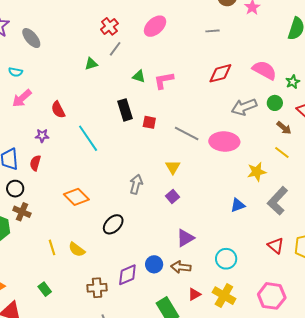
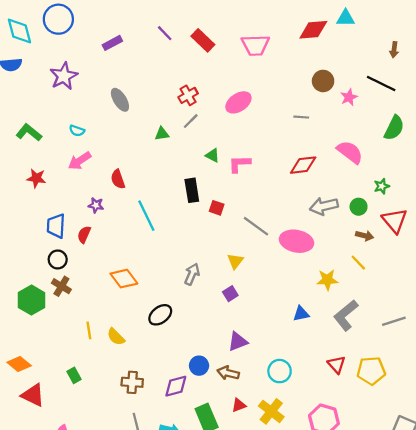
gray ellipse: (31, 38) -> (120, 100), moved
pink semicircle: (264, 70) -> (350, 152), moved
brown arrow: (284, 128) -> (365, 236), turned -35
purple diamond: (127, 275) -> (176, 386), moved

